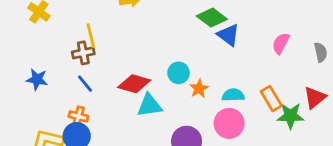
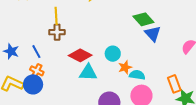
brown cross: (83, 53) -> (57, 32), moved
blue star: (37, 79) -> (11, 51), moved
blue line: (85, 84) -> (36, 52), moved
cyan semicircle: (233, 95) -> (137, 75), moved

